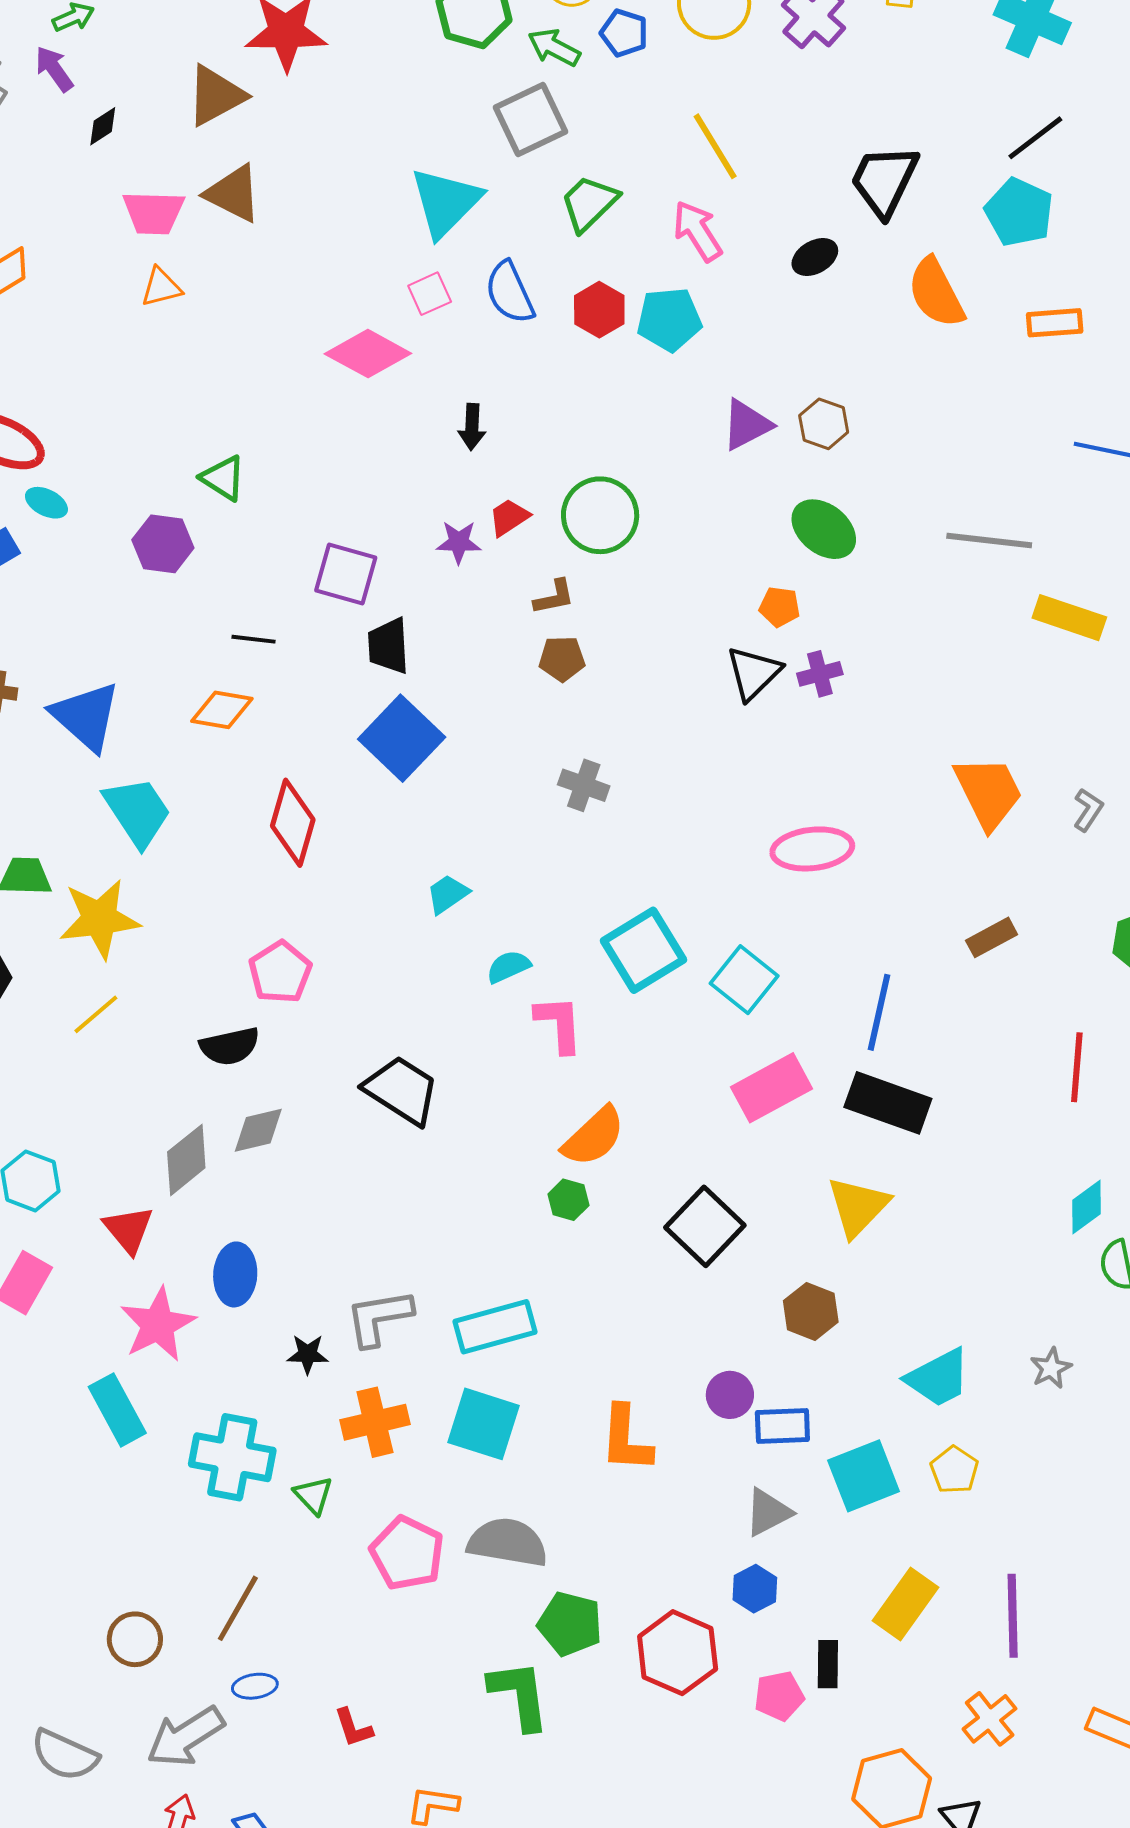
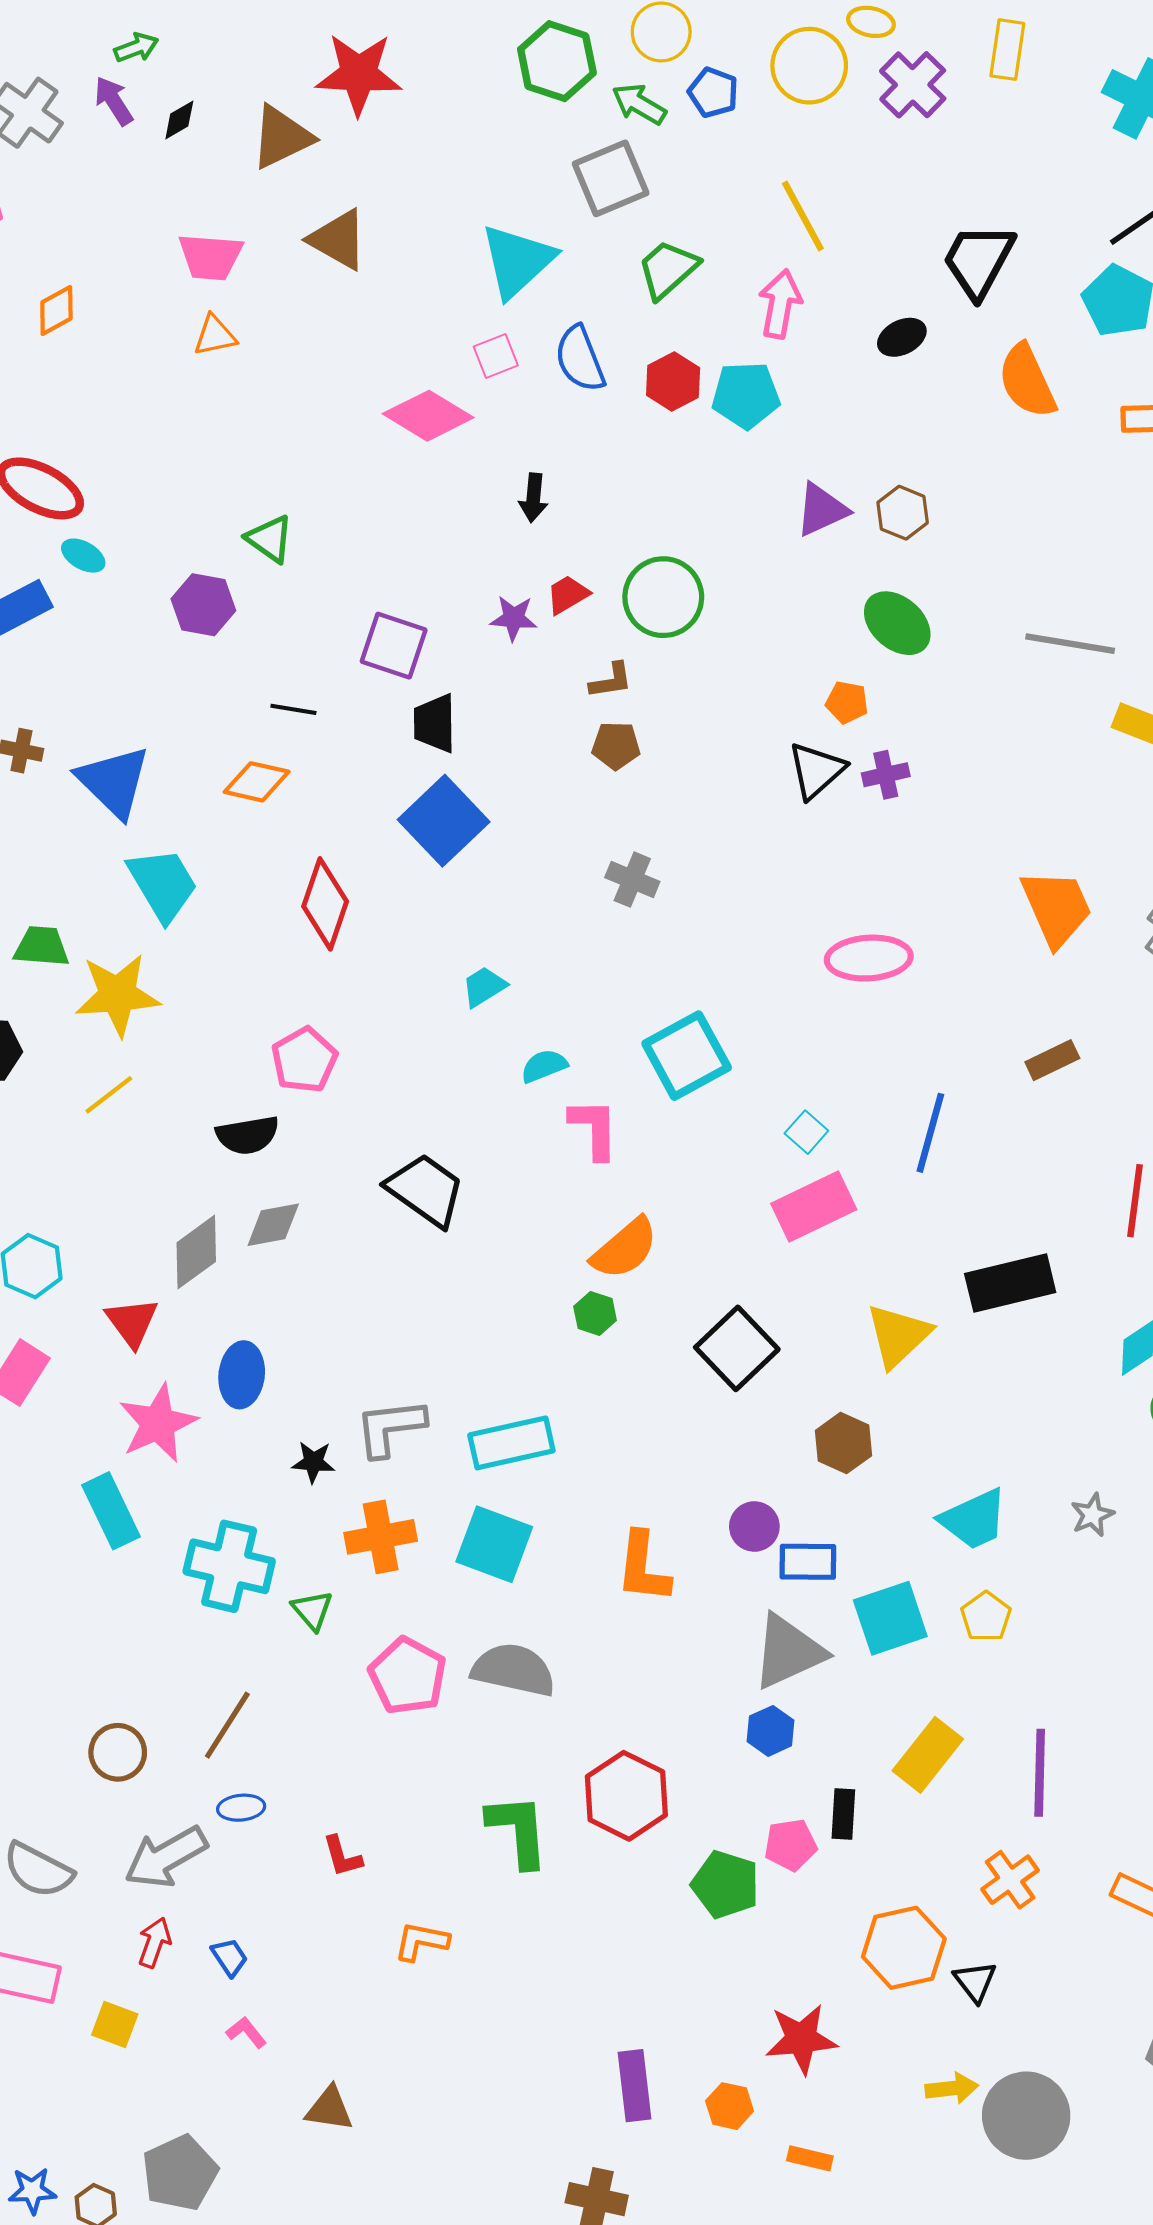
black diamond: (103, 126) -> (179, 120), moved
brown triangle: (233, 193) -> (338, 240), moved
pink arrow: (698, 231) -> (780, 304), turned 40
cyan square: (744, 980) -> (806, 1132), moved, size x0.6
black rectangle: (888, 1103) -> (1010, 1283), moved, turned -36
gray triangle: (768, 1512) -> (788, 1652), size x1.5
green pentagon: (570, 1624) -> (726, 1884), moved
red hexagon: (678, 1653) -> (626, 1796), moved

